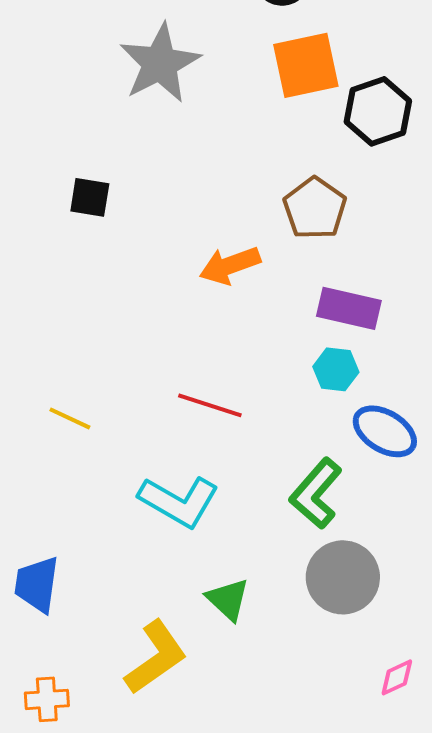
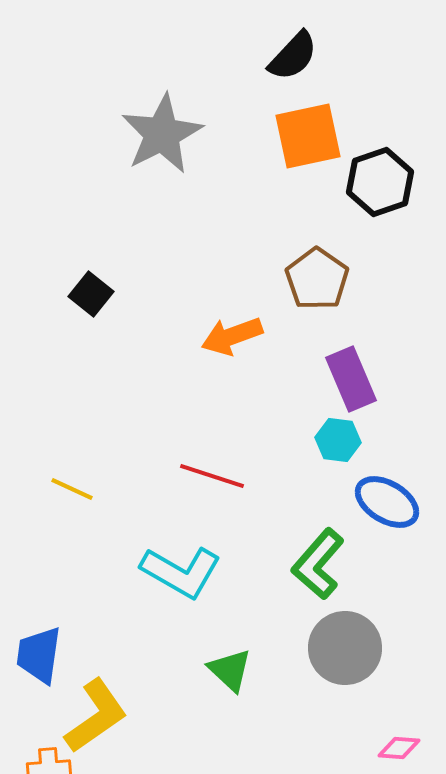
black square: (90, 197) -> (91, 294), moved, turned 30
purple rectangle: (349, 308) -> (351, 379), turned 54
yellow L-shape: (156, 657) -> (96, 716), moved
pink diamond: (397, 677) -> (399, 748), turned 30

